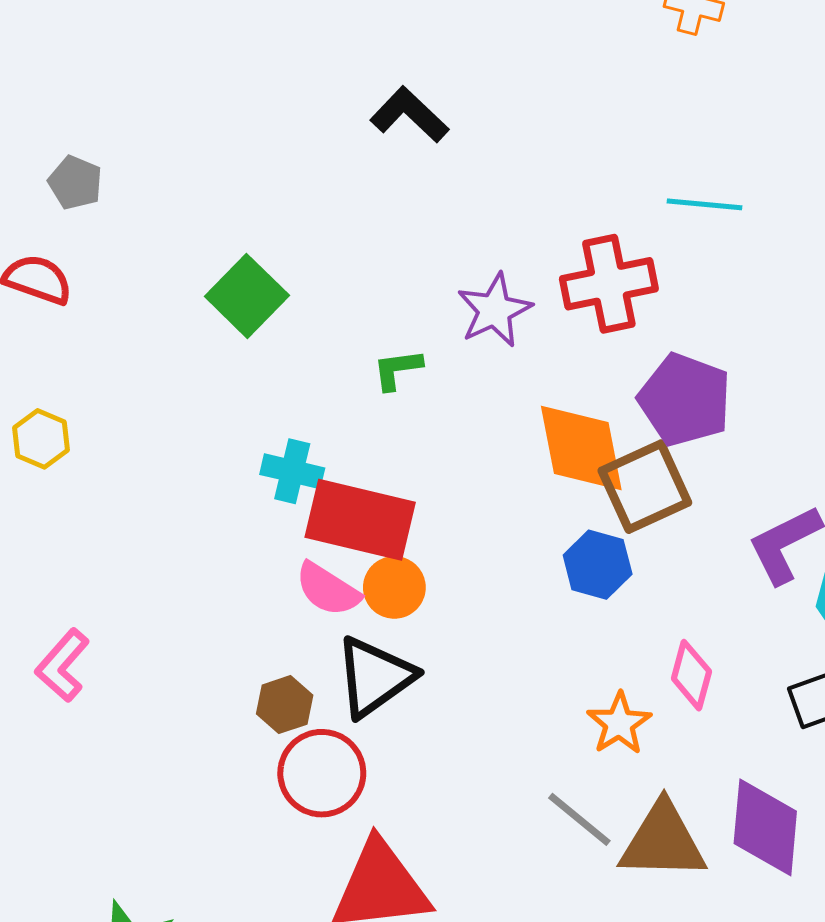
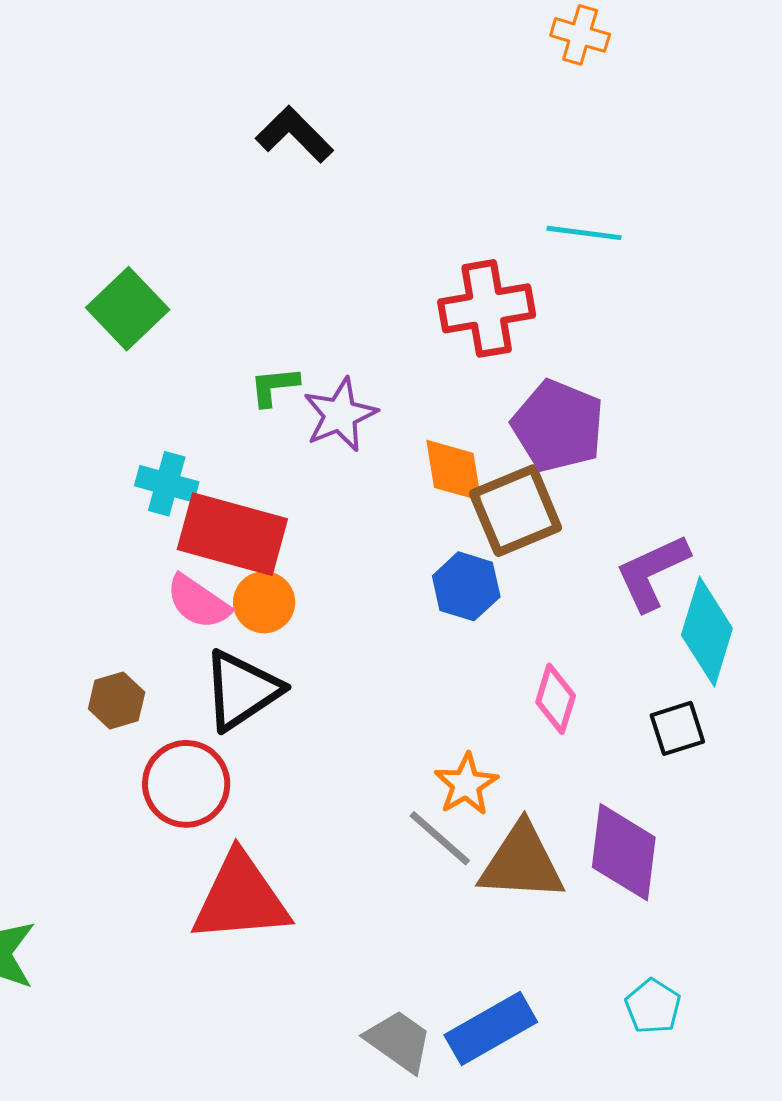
purple star: (495, 310) -> (340, 415), moved
orange diamond: (581, 448) -> (454, 470), size x0.7
brown hexagon: (285, 705) -> (117, 701), moved
orange star: (619, 723) -> (466, 784), moved

